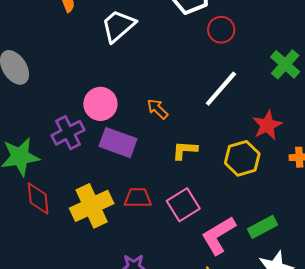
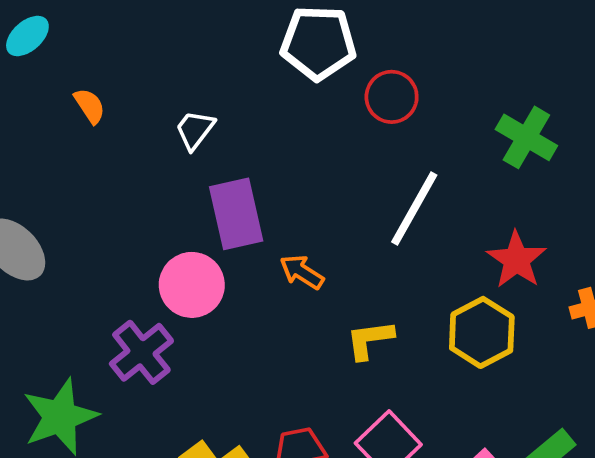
white trapezoid: (118, 26) -> (195, 130), size x0.6
purple rectangle: (118, 143) -> (236, 214), moved, turned 69

